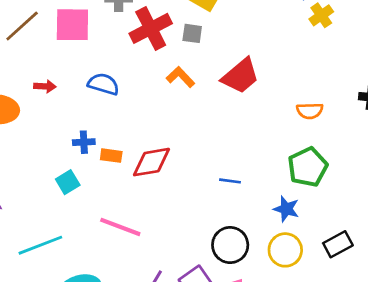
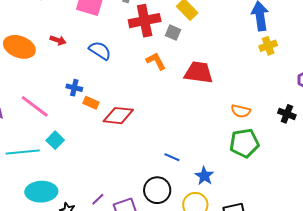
red trapezoid: (240, 76) -> (199, 72), turned -148
green pentagon: (308, 167) -> (244, 143), moved
blue line: (230, 181) -> (172, 157), moved
cyan square: (68, 182) -> (55, 140), moved, turned -30
pink line: (120, 227) -> (35, 106), moved

